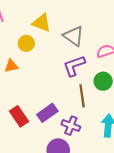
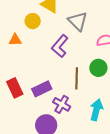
purple L-shape: (74, 66) -> (60, 46), moved, turned -40

